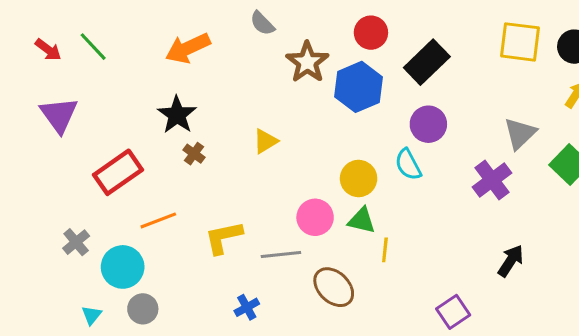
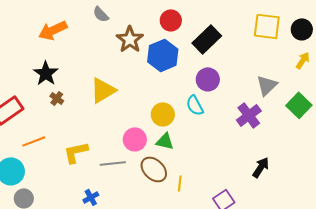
yellow triangle: (265, 141) -> (103, 90), size x1.6
yellow line: (385, 250) -> (180, 183), moved
brown ellipse: (334, 287) -> (154, 169), moved

